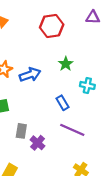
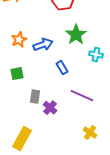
green star: (66, 64) -> (76, 35), size x1.5
blue rectangle: (62, 103) -> (62, 68), moved

